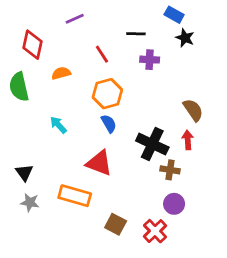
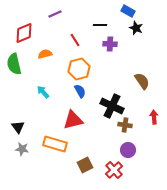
red diamond: (33, 45) -> (24, 33), turned 55
red arrow: (188, 140) -> (154, 117), moved
red triangle: (99, 163) -> (73, 120), turned -35
brown square: (116, 224) -> (85, 165), turned 35

